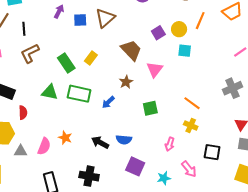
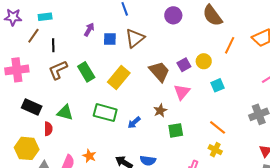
yellow circle: (179, 29) -> (204, 61), moved
purple square: (158, 33) -> (184, 65), moved
cyan square: (185, 51) -> (218, 85), moved, turned -32
yellow rectangle: (91, 58) -> (119, 78), size x1.6
green rectangle: (66, 63) -> (86, 72), moved
brown star: (126, 82) -> (160, 111), moved
green triangle: (50, 92) -> (65, 113), moved

